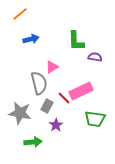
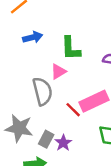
green L-shape: (76, 41) -> (71, 48), moved
gray rectangle: (47, 106) -> (46, 139), moved

